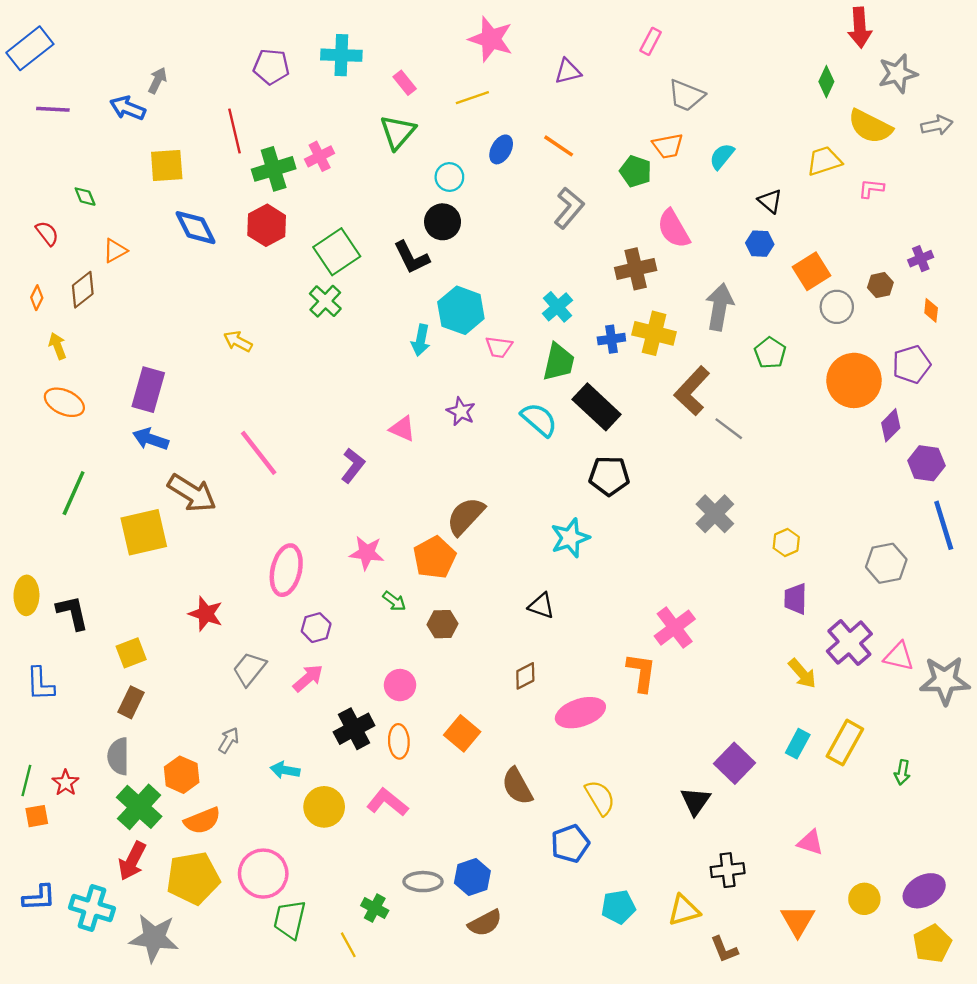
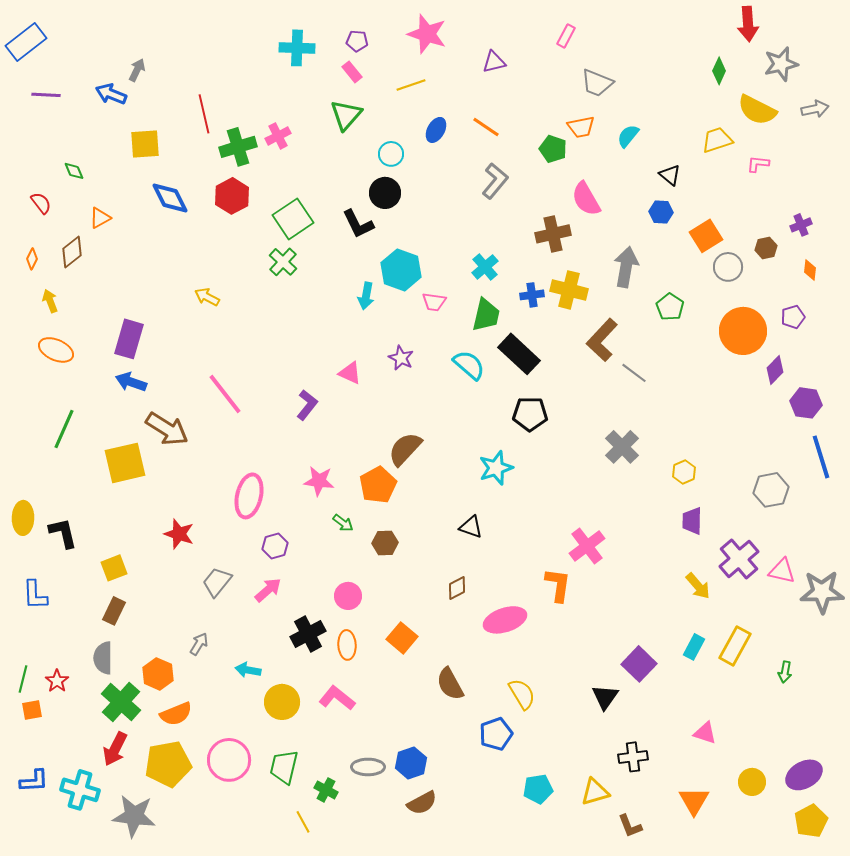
purple pentagon: (271, 67) -> (357, 41), moved, size x0.7
purple pentagon: (911, 364) -> (793, 317), size x0.7
green trapezoid: (290, 920) -> (284, 767), moved

